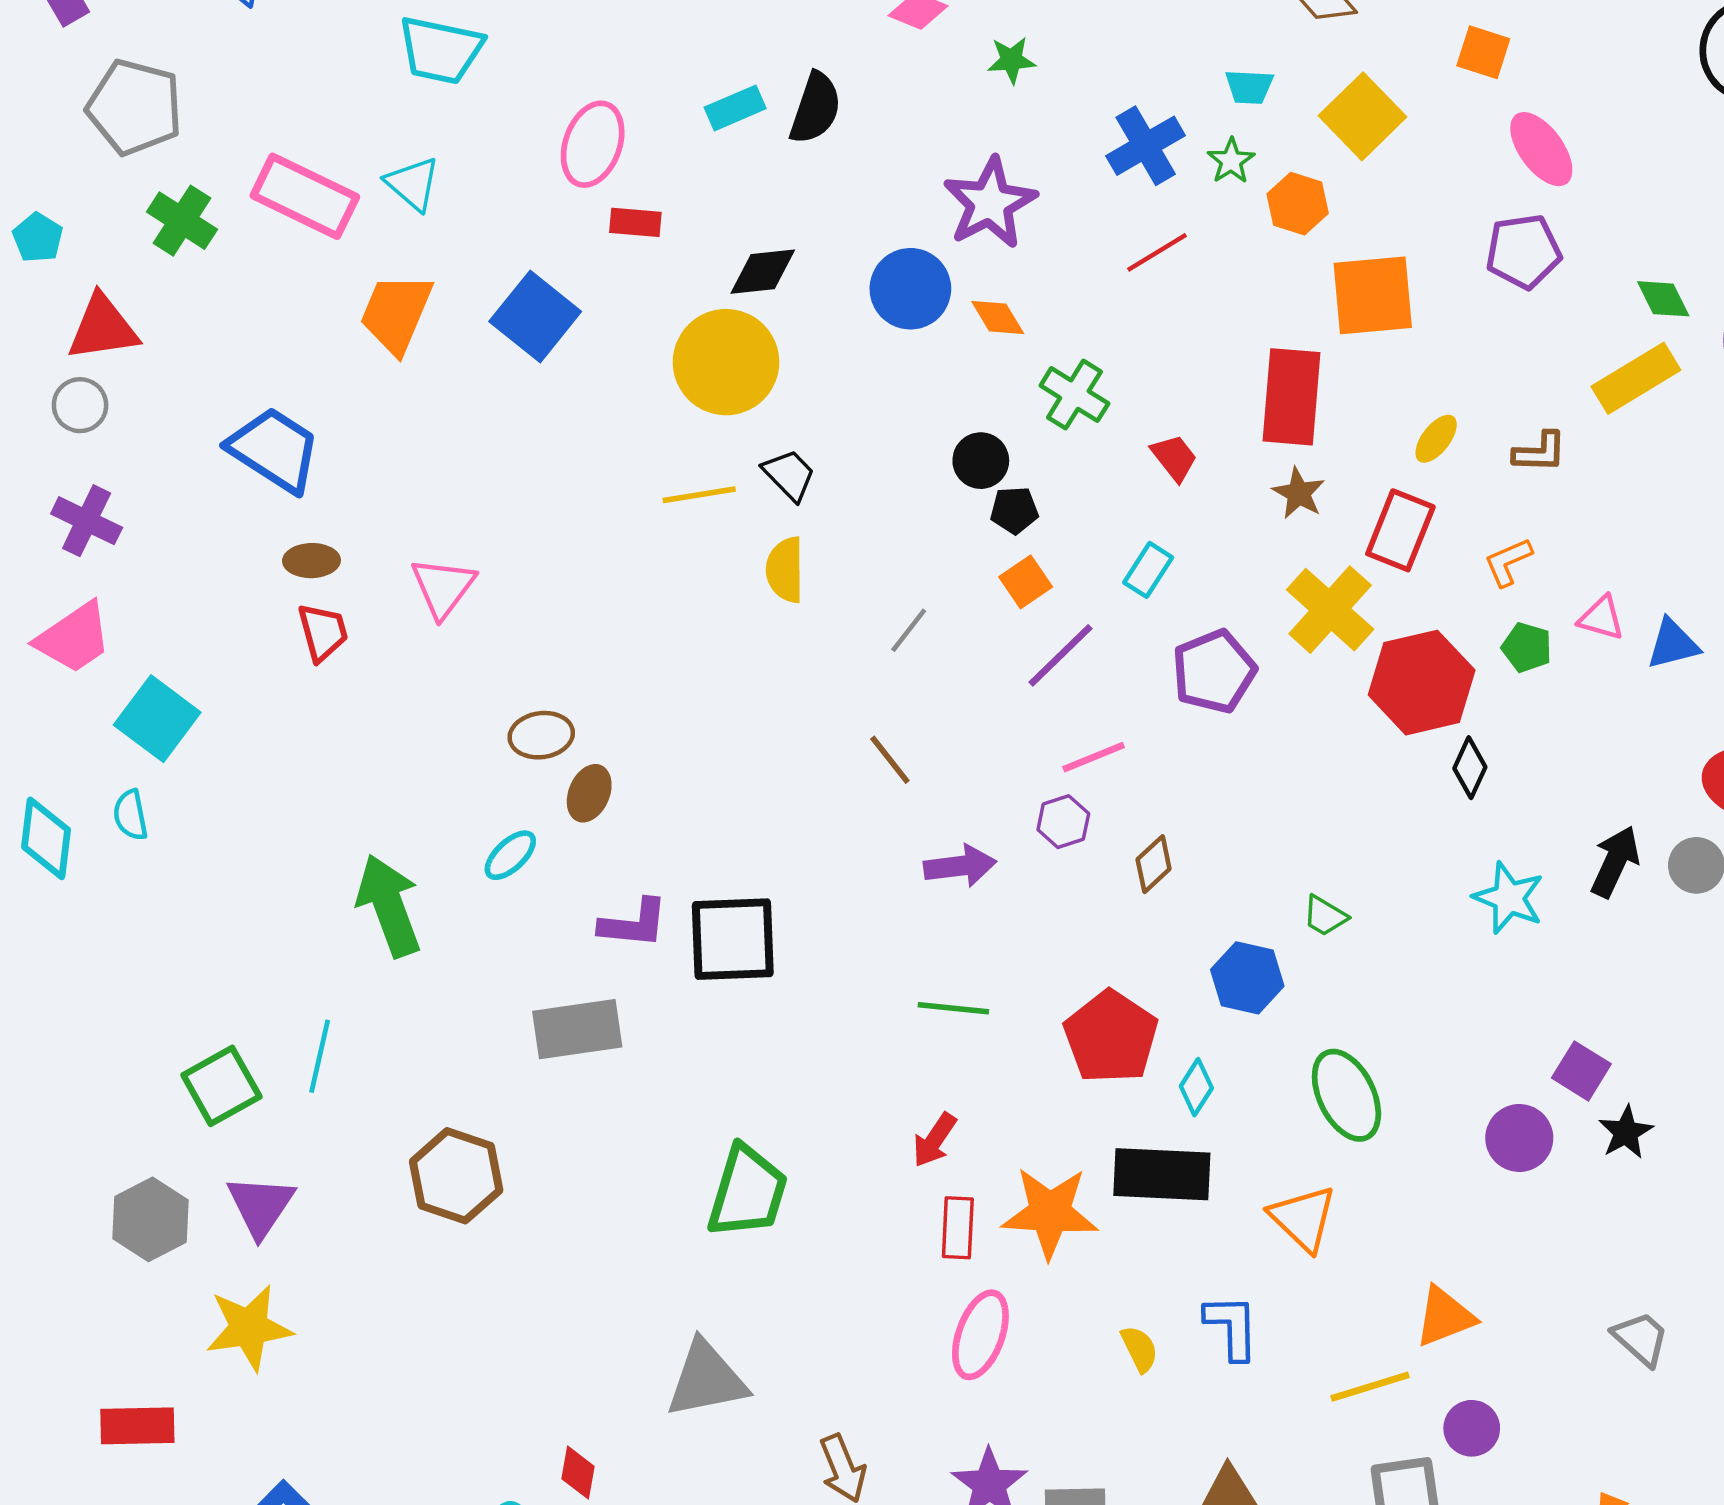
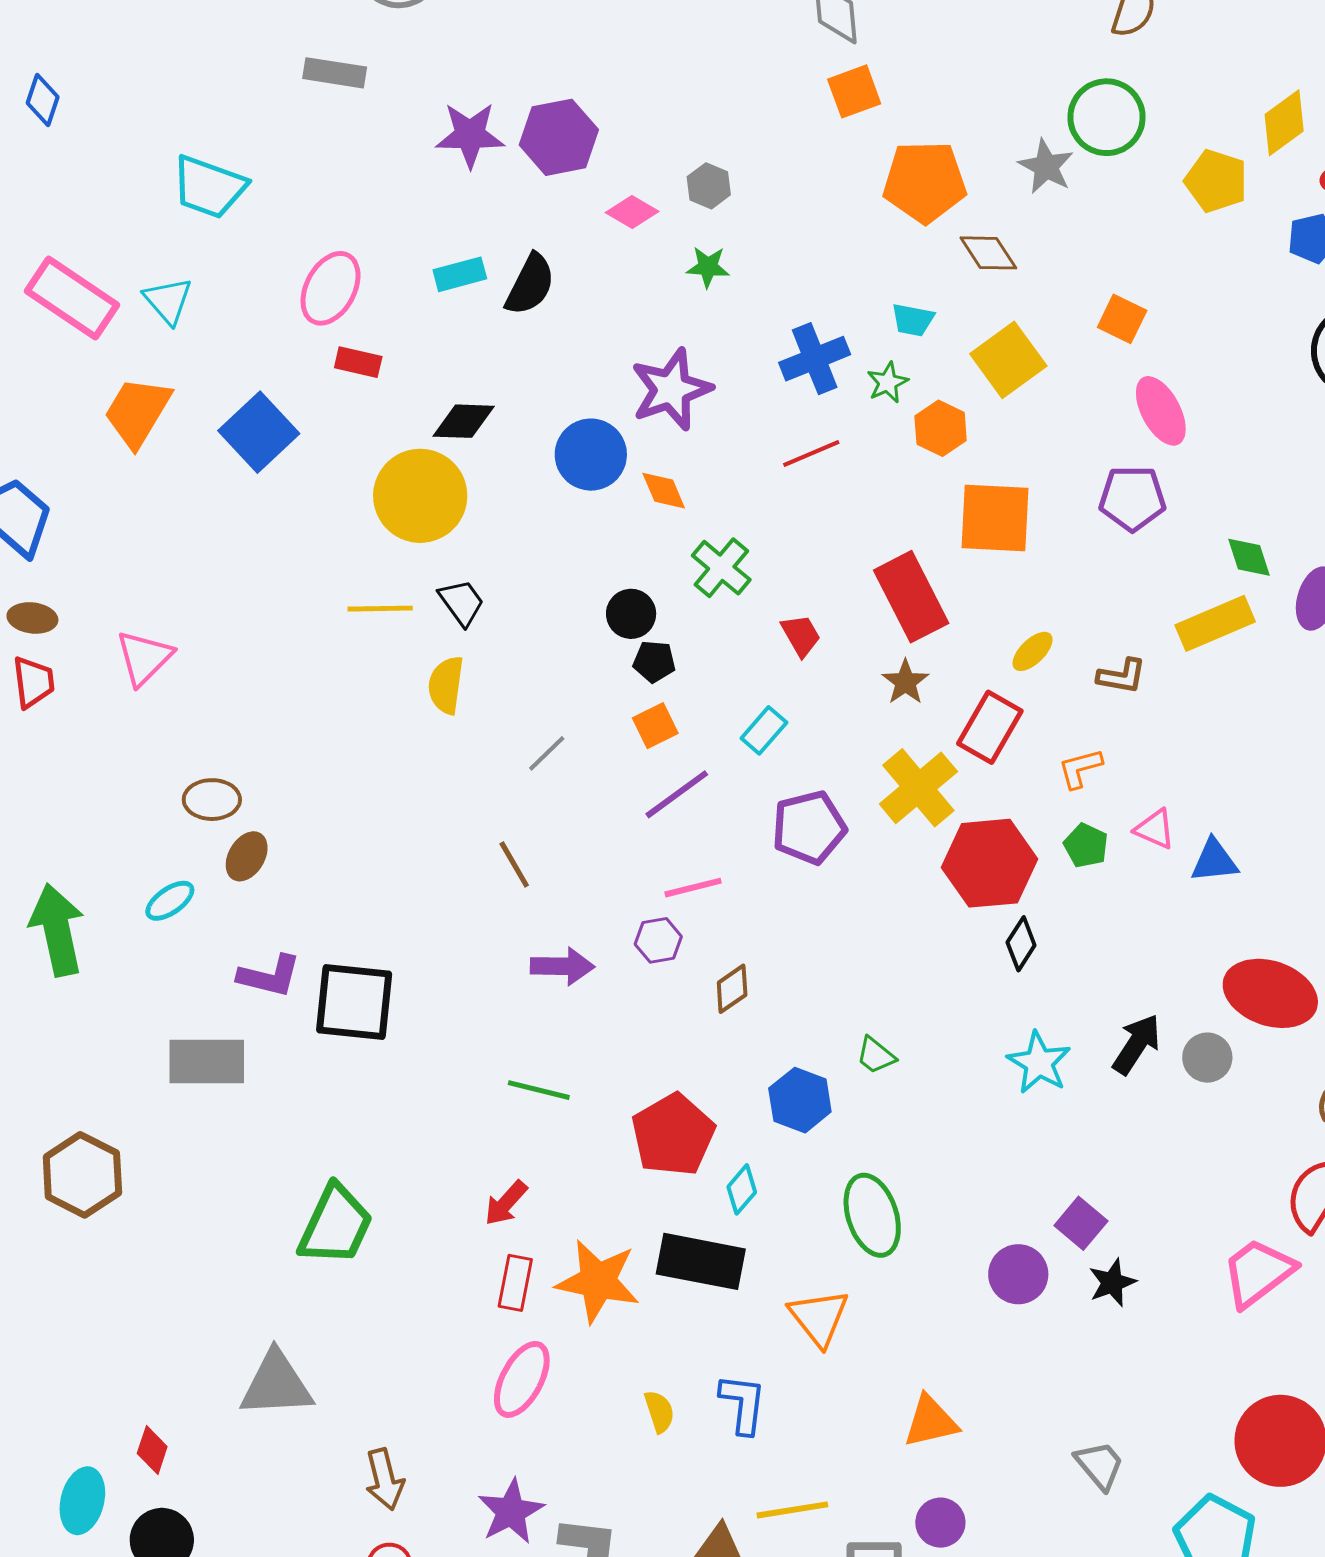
red rectangle: (1292, 397) -> (911, 597), turned -40
yellow line: (1370, 1387) -> (792, 1510), moved

